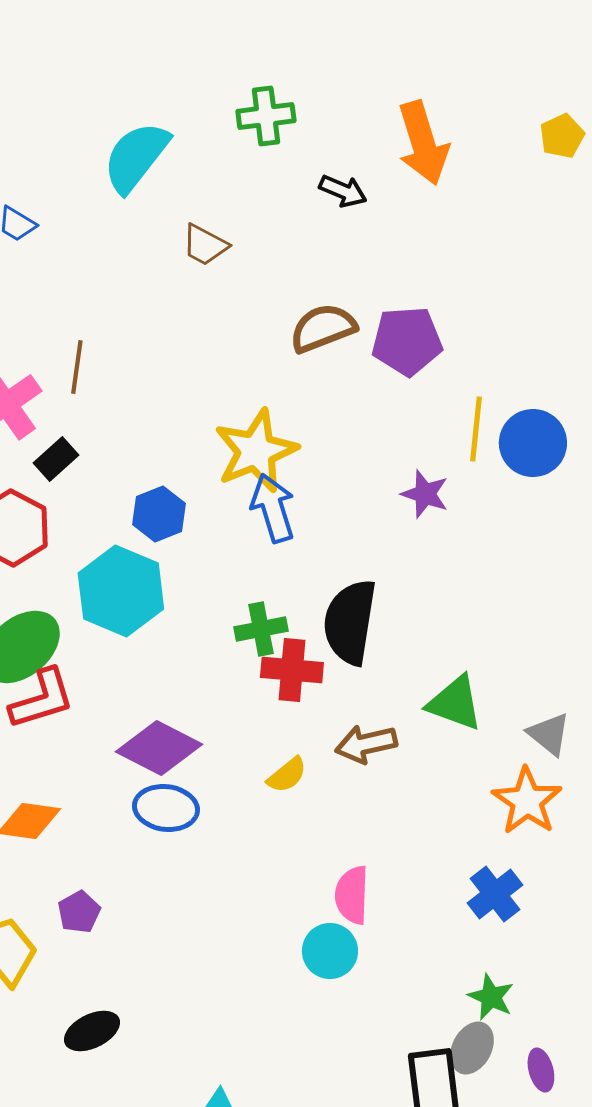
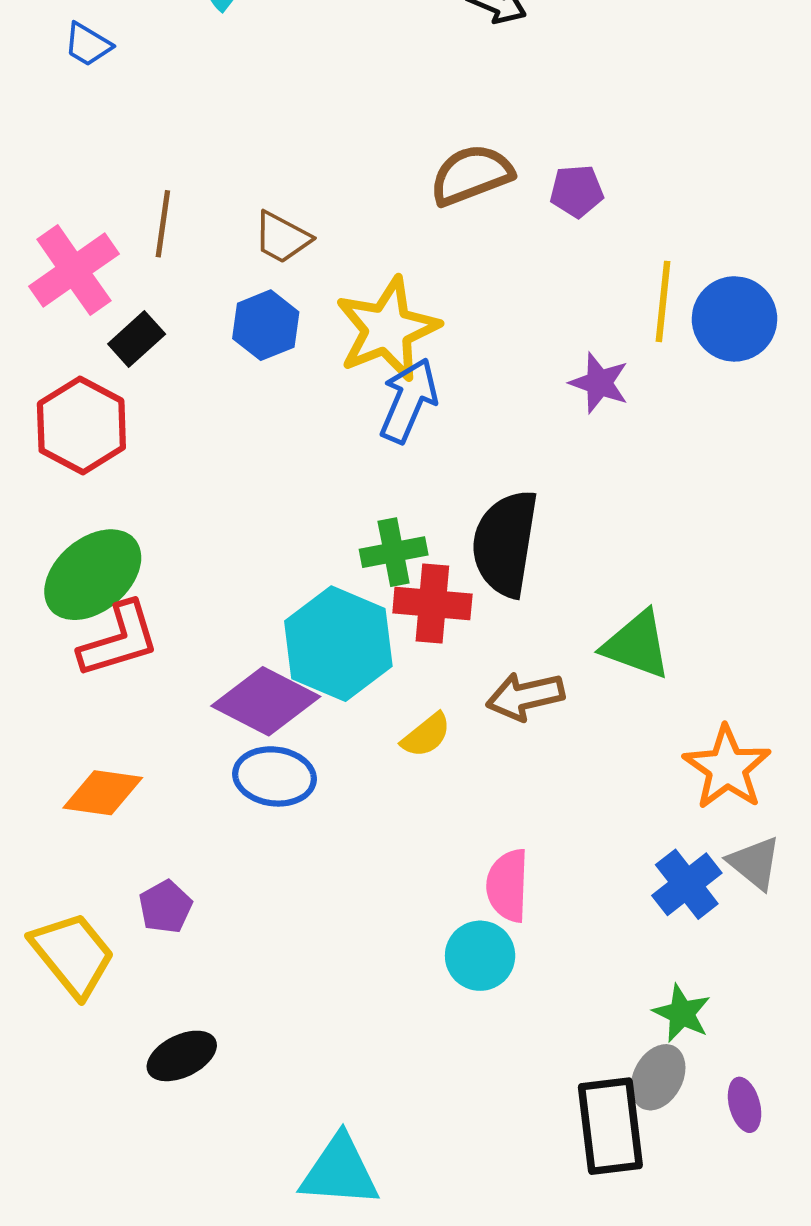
brown trapezoid: (205, 245) -> (282, 237), moved
purple pentagon: (407, 341) -> (577, 191), size x0.6
blue arrow: (273, 508) -> (409, 400), turned 40
blue hexagon: (159, 514) -> (266, 325), moved
cyan hexagon: (121, 591) -> (338, 644), moved
gray triangle: (549, 734) -> (755, 863), moved

